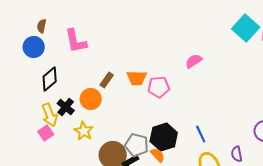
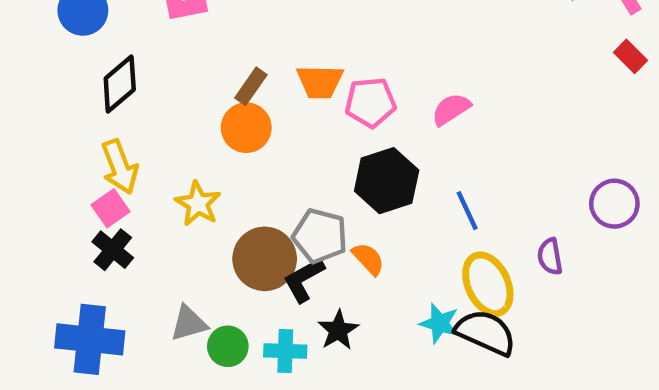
pink semicircle: (194, 61) -> (451, 109), moved
orange circle: (91, 99) -> (246, 128), moved
black cross: (66, 107) -> (113, 250), moved
black hexagon: (164, 137) -> (387, 181), moved

